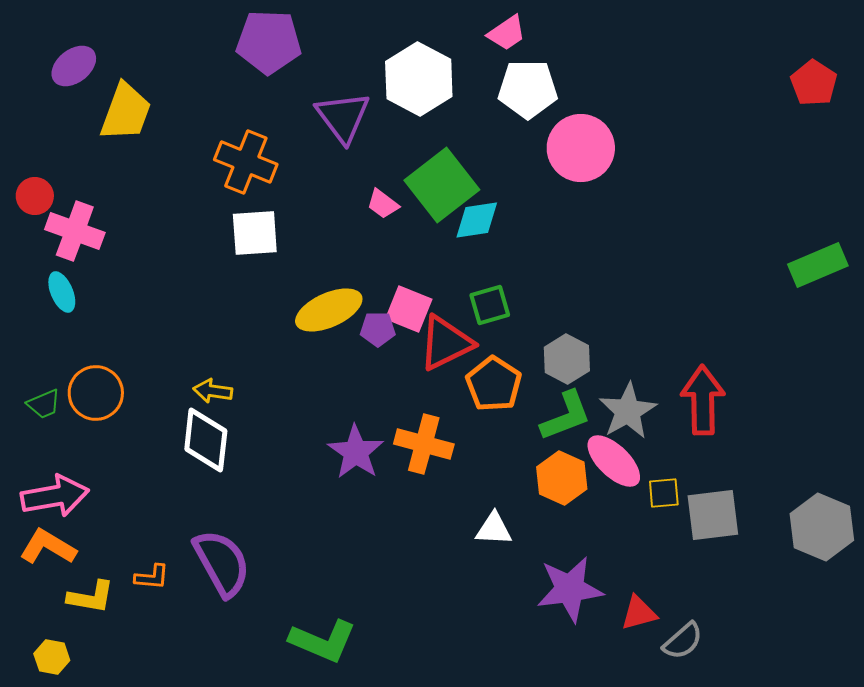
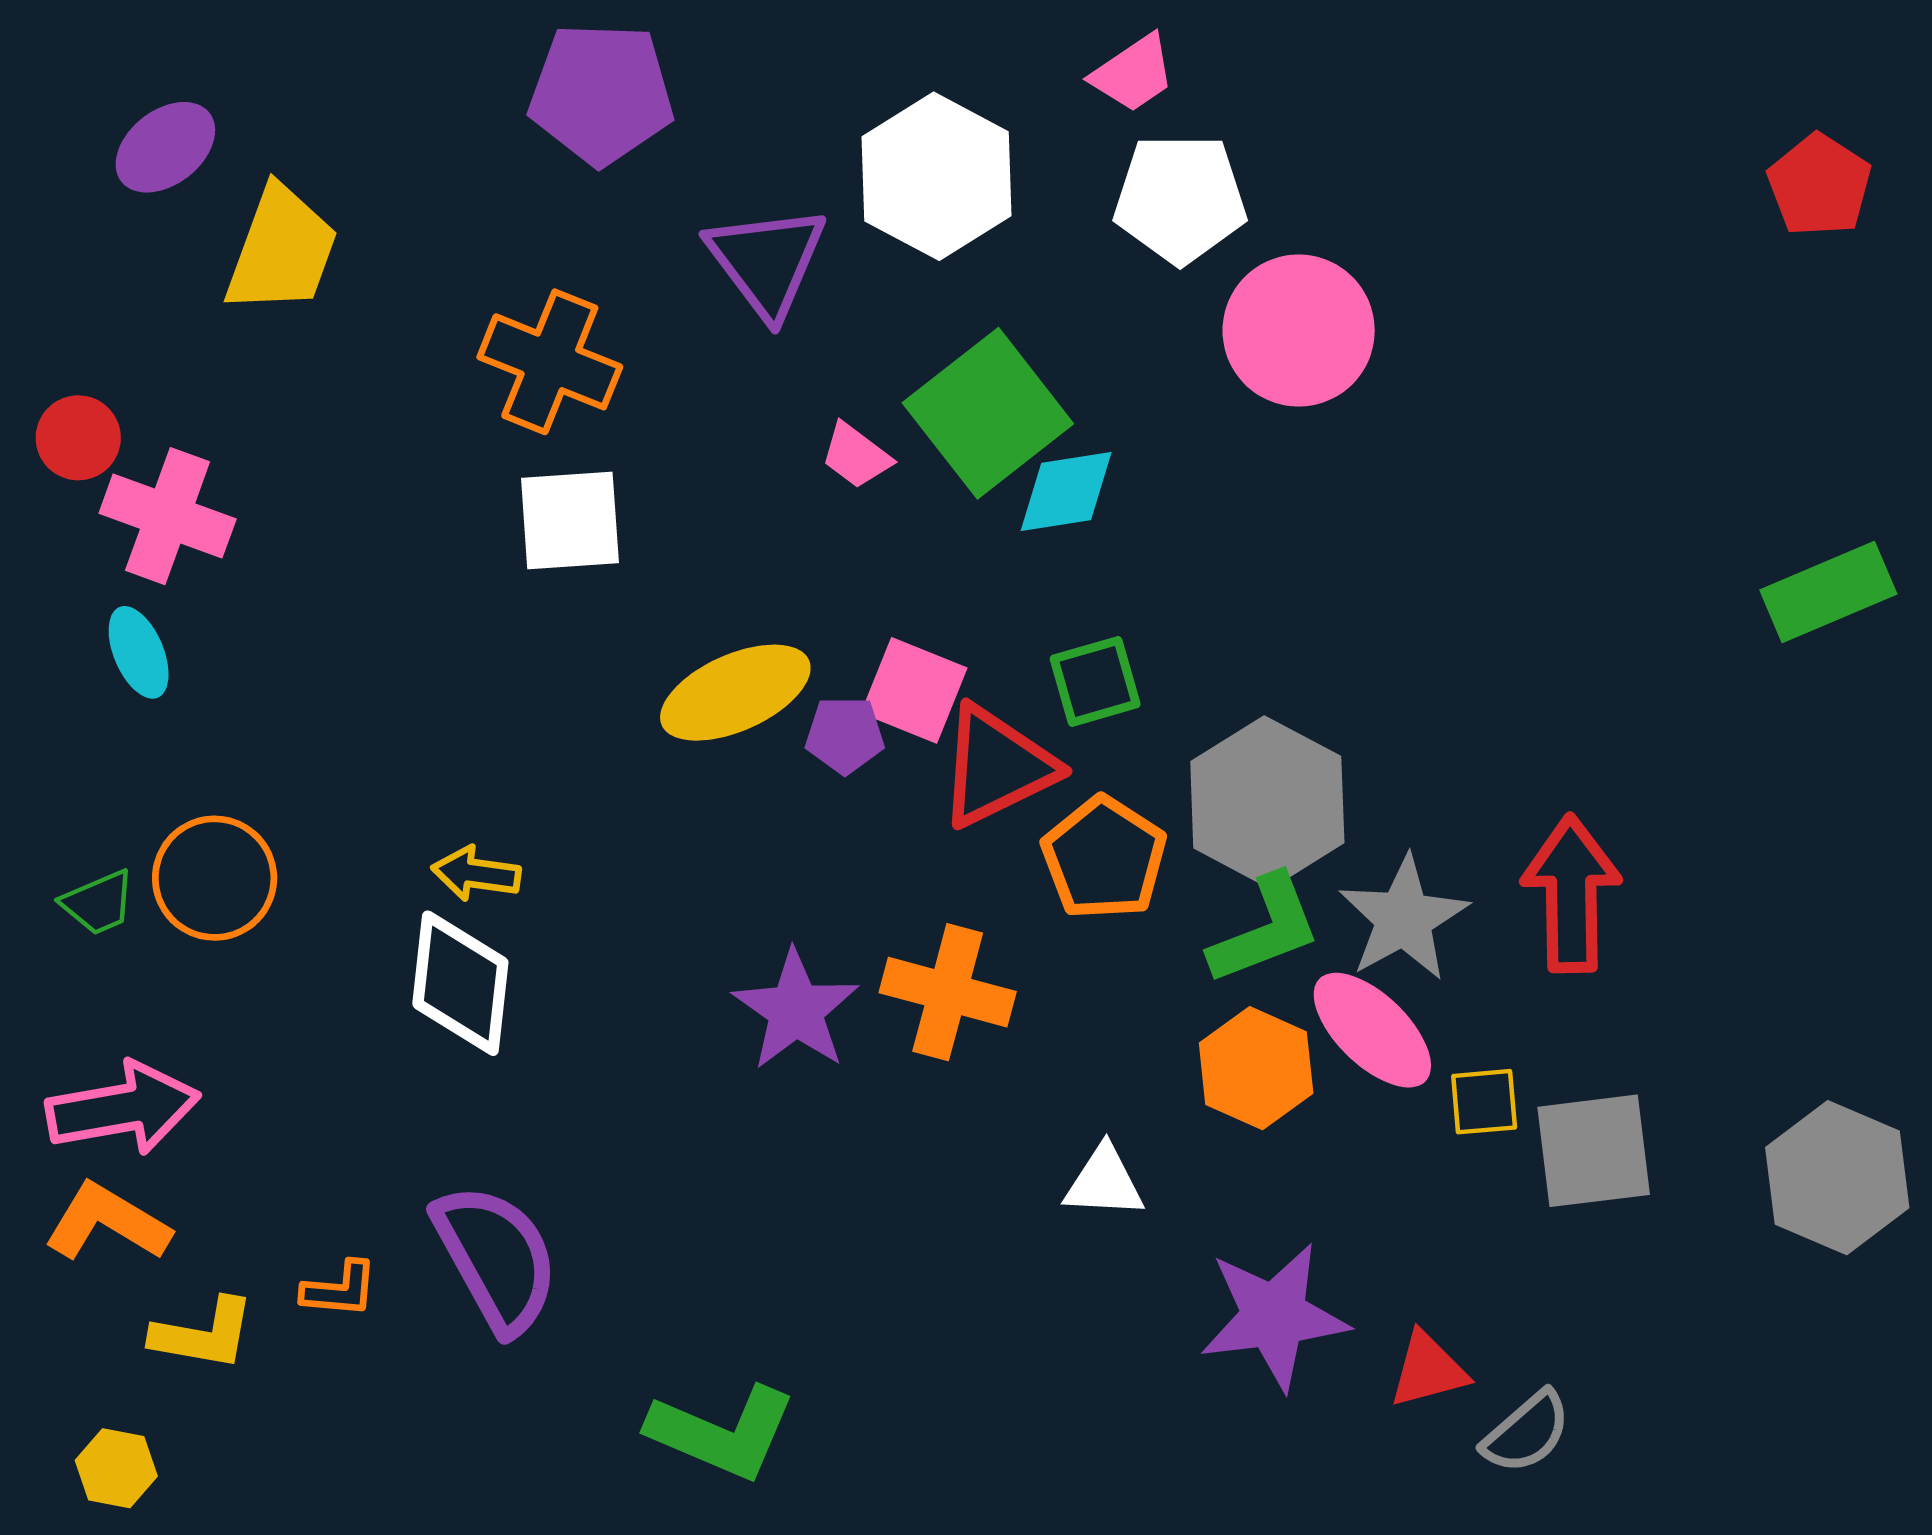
gray hexagon: (567, 359) -> (1267, 802), size x1.5

